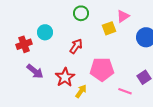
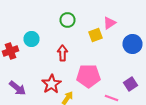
red arrow: (76, 46) -> (62, 53), turned -35
purple arrow: (35, 71) -> (18, 88), moved

